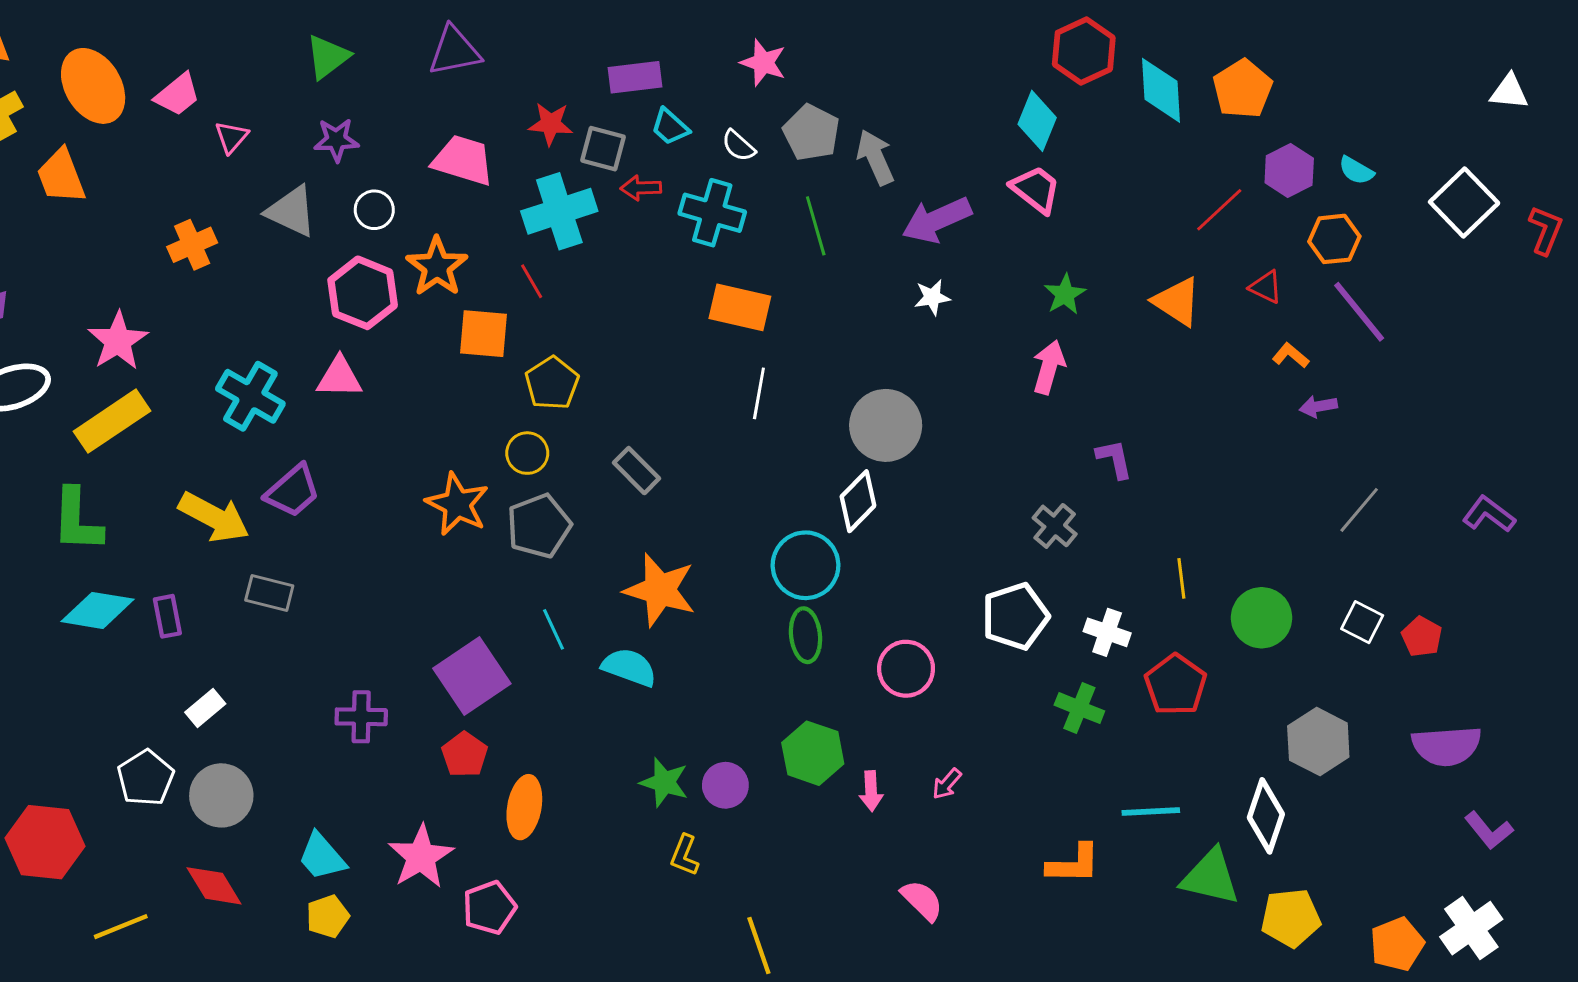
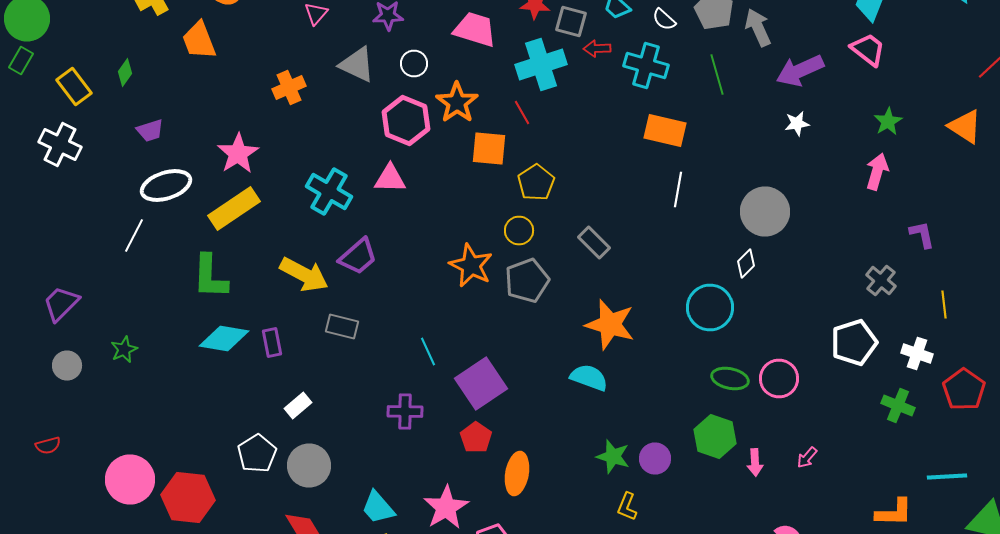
white diamond: (858, 501) -> (746, 264), size x0.7
yellow line: (1181, 578) -> (944, 304), moved
cyan line: (553, 629) -> (428, 352), moved
green ellipse: (806, 635) -> (730, 378), moved, turned -72

